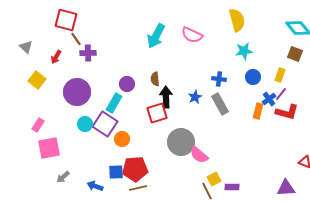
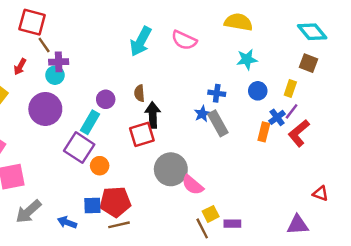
yellow semicircle: (237, 20) -> (238, 22), turned -65
blue star: (195, 97) -> (202, 114), moved
red L-shape: (287, 112) -> (299, 133), turned 125
cyan circle: (85, 124) -> (55, 75), moved
gray arrow: (63, 177) -> (28, 212), size x1.6

